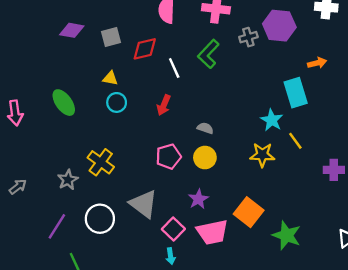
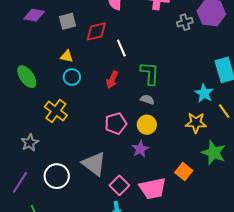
green L-shape: (208, 54) -> (150, 73), moved, turned 140
yellow cross: (101, 162) -> (56, 111), moved
purple star: (198, 199) -> (140, 149), moved
orange square: (249, 212) -> (184, 172), size x0.7
green star: (287, 235) -> (214, 153), moved

